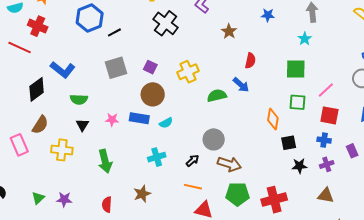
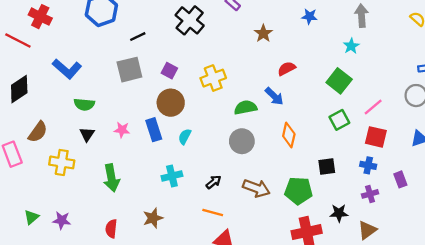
black line: (114, 32) -> (138, 37), moved
red semicircle: (250, 61) -> (287, 69), turned -133
green square: (296, 69) -> (339, 81), turned 35
black diamond: (37, 89) -> (19, 89), moved
green square: (298, 102) -> (339, 120), turned -36
blue rectangle: (139, 118) -> (154, 130), turned 60
orange diamond: (273, 119) -> (289, 135), moved
cyan semicircle: (166, 123) -> (185, 137), turned 144
gray circle: (214, 139) -> (242, 141), moved
black star: (299, 166) -> (339, 213), moved
green pentagon: (237, 194) -> (298, 191), moved
brown triangle: (326, 195) -> (367, 230), turned -48

